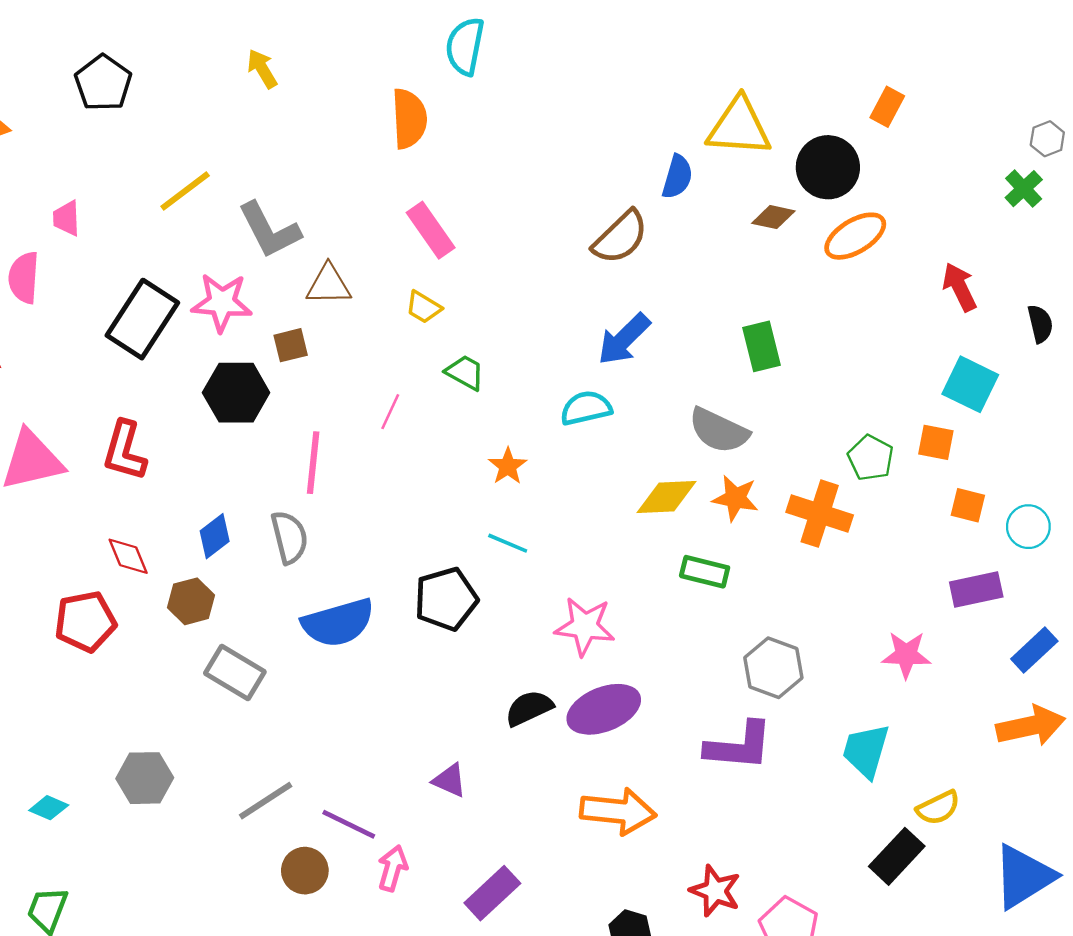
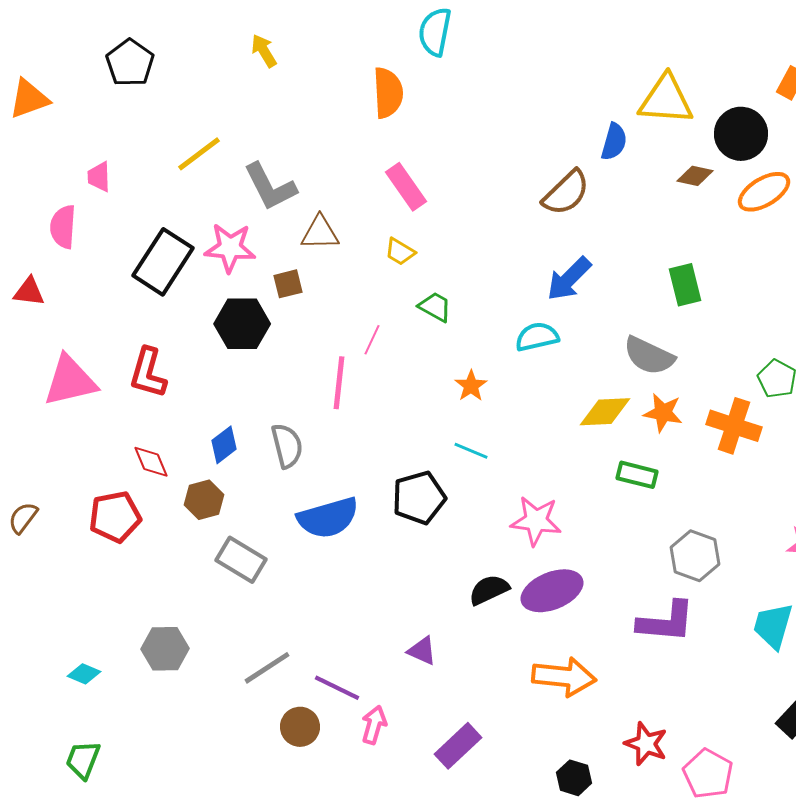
pink line: (313, 463) -> (339, 383), moved

